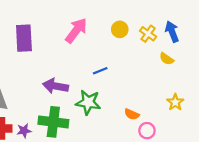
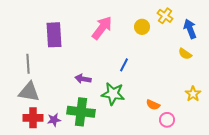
yellow cross: (148, 34) -> (165, 16), moved
blue line: (100, 71) -> (124, 65), turned -40
purple arrow: (56, 86) -> (83, 79), size x0.7

